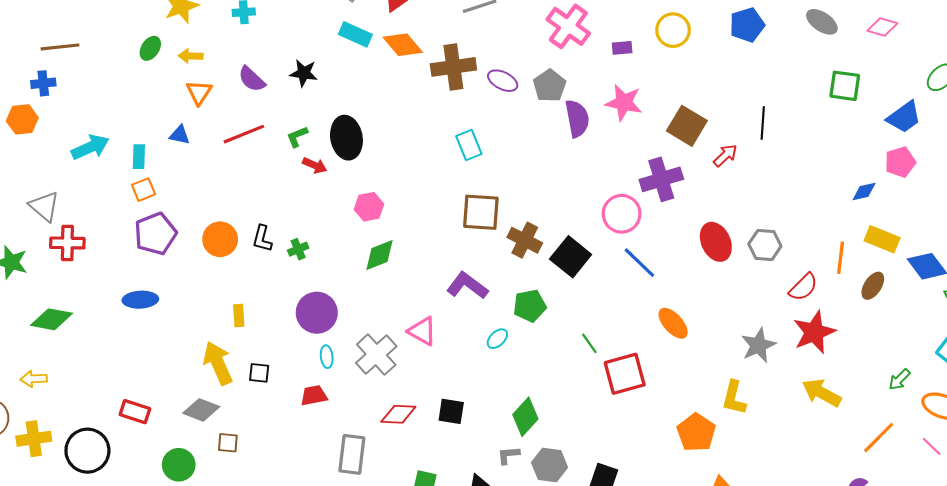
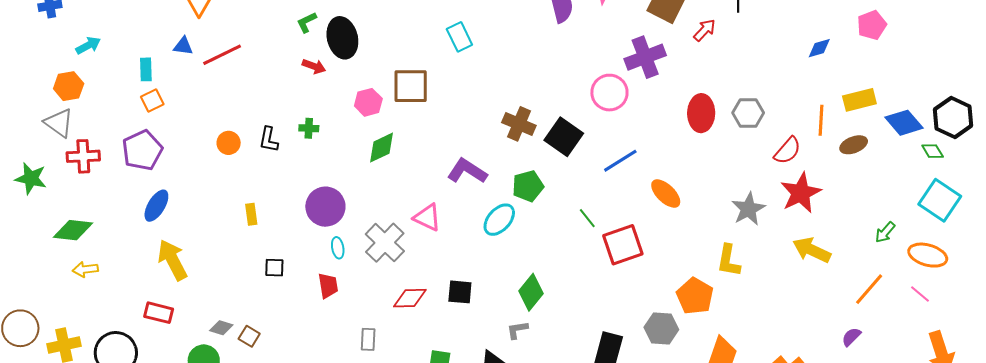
orange hexagon: (22, 119) -> (69, 86), moved
red line: (244, 134) -> (222, 55), moved
green L-shape: (297, 137) -> (307, 22), moved
cyan arrow: (90, 147) -> (88, 45), moved, size x0.7
blue diamond: (864, 191) -> (819, 48), moved
brown square: (481, 212) -> (411, 86), moved
purple pentagon: (155, 234) -> (142, 150), moved
orange circle: (220, 239) -> (229, 143), size x0.7
yellow rectangle: (882, 239) -> (859, 100), turned -32
red ellipse: (716, 242) -> (701, 113), turned 30
green cross: (298, 249) -> (309, 128), moved, turned 30
blue line: (639, 263) -> (620, 161), moved, turned -72
brown ellipse: (873, 286) -> (854, 145), turned 40
blue ellipse: (140, 300) -> (156, 206), turned -52
cyan ellipse: (497, 339) -> (499, 220), size x1.6
yellow arrow: (218, 363) -> (172, 260), moved
yellow arrow: (34, 379) -> (85, 269), moved
red trapezoid: (314, 395) -> (328, 286), turned 96
gray diamond: (201, 410) -> (221, 328), moved, size x0.7
brown square: (228, 443) -> (249, 336), turned 30
gray rectangle: (352, 454) -> (368, 339), size x0.6
gray hexagon: (550, 465) -> (661, 328), moved

